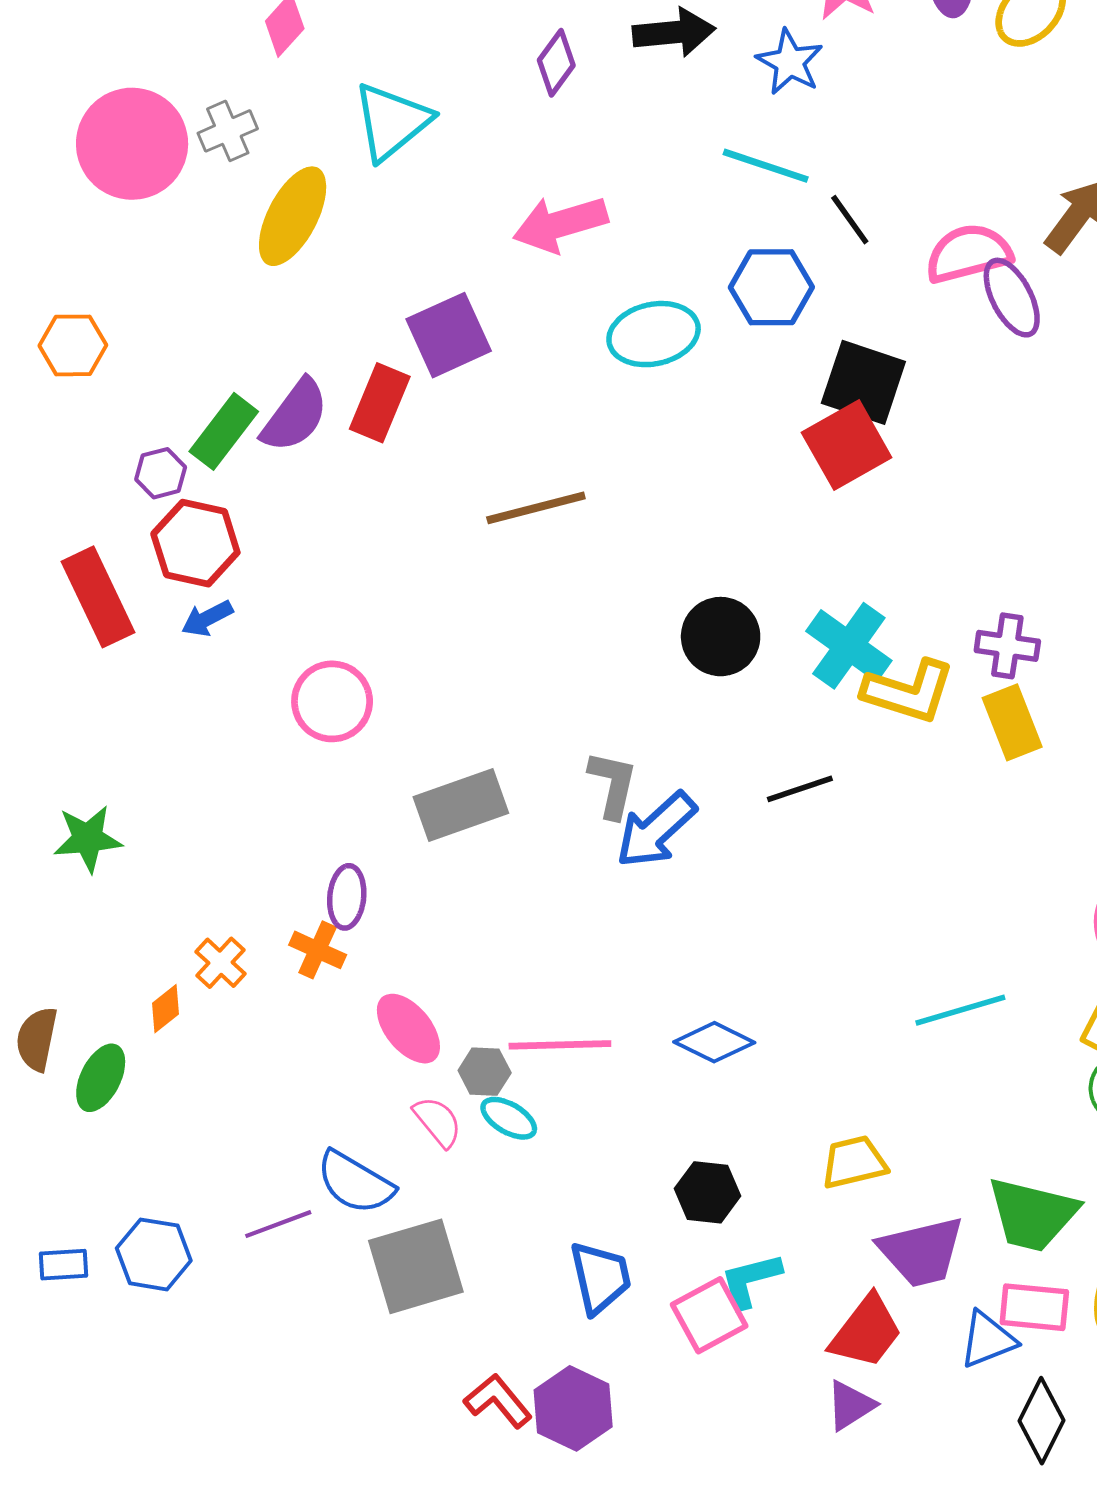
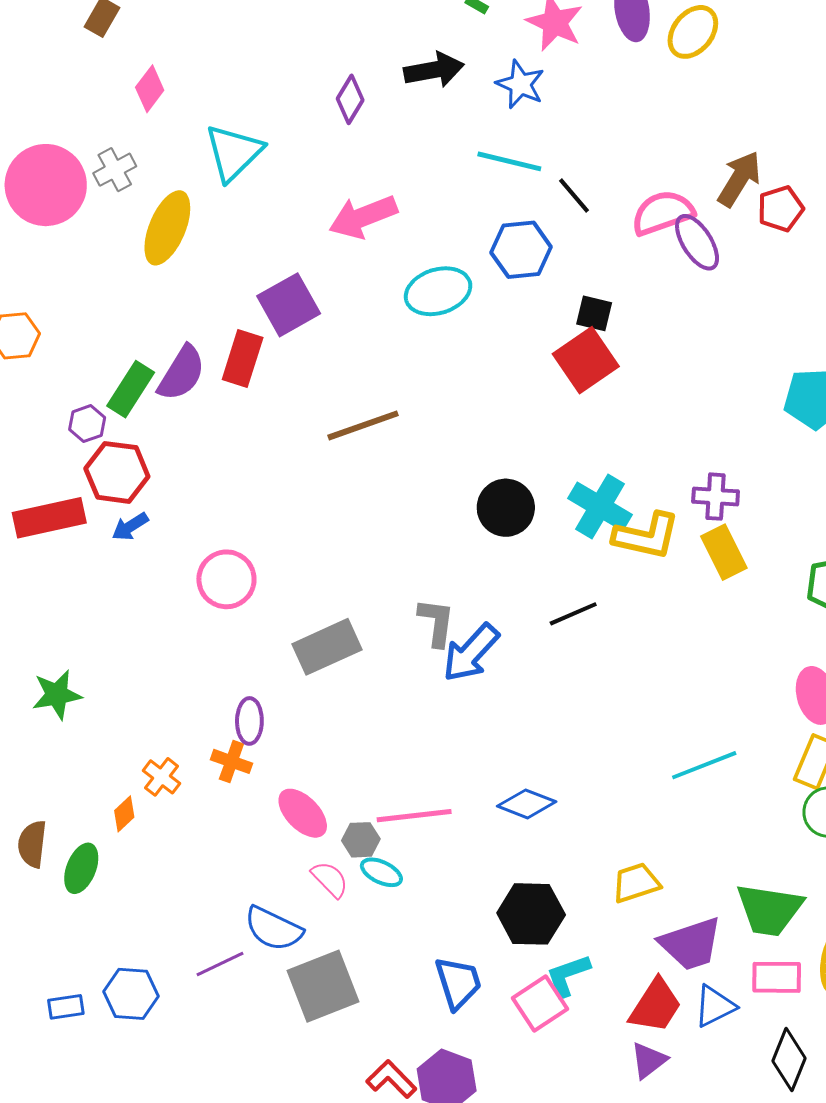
black square: (863, 382) -> (594, 313), size x0.6
red rectangle: (98, 597) -> (49, 518), turned -72
black hexagon: (708, 1192) -> (531, 914), size x1.4
blue triangle: (988, 1340) -> (715, 1006), moved

